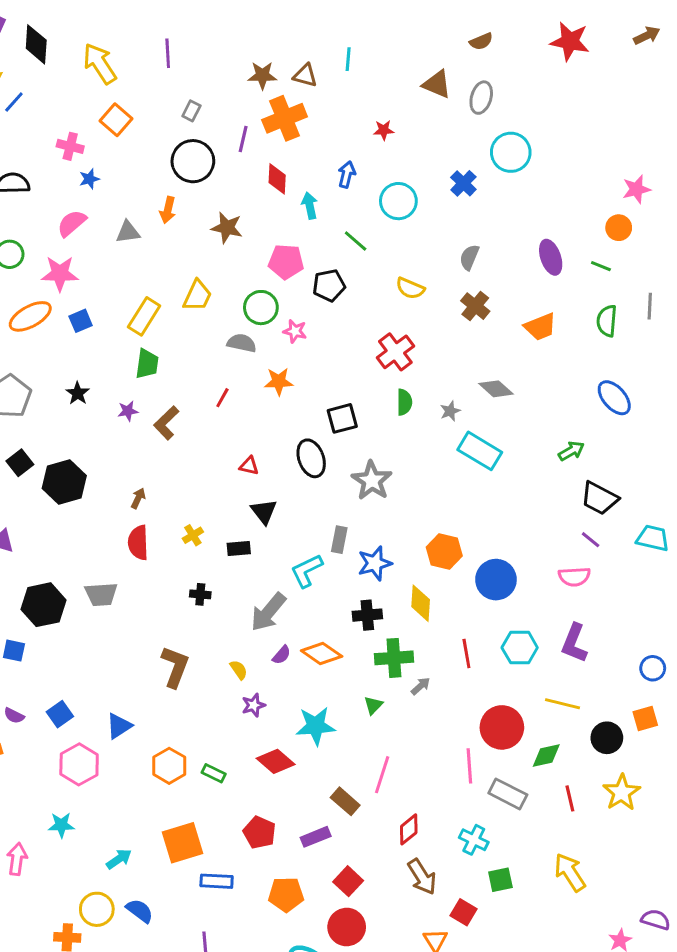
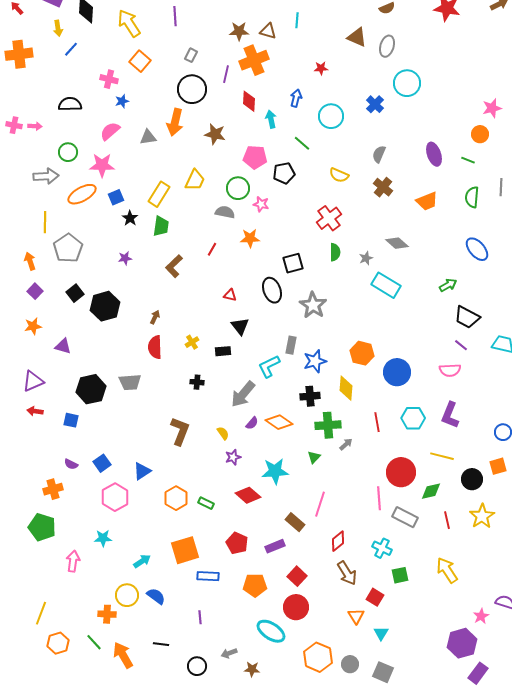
orange arrow: (168, 210) -> (175, 122), size x1.5
black star: (78, 393) -> (130, 218), moved
purple star: (128, 411) -> (125, 258), moved

